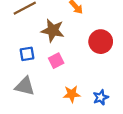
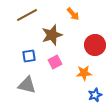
brown star: (53, 30) -> (52, 35), turned -30
orange star: (72, 94) -> (84, 73), moved

